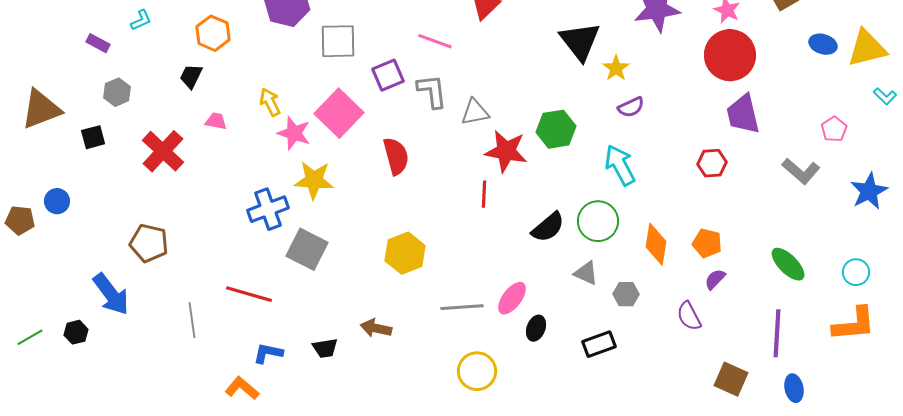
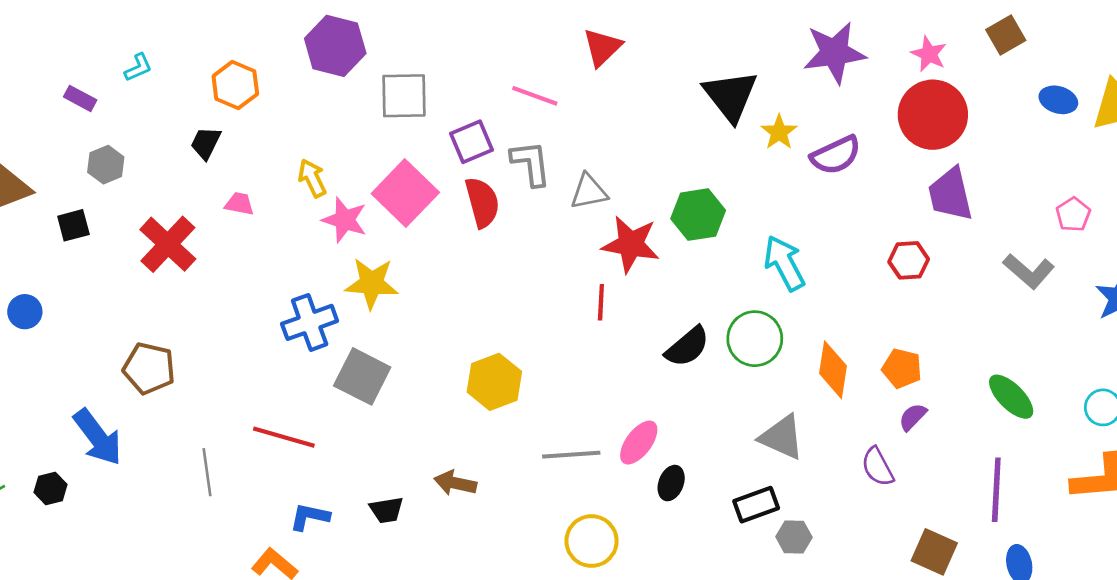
purple semicircle: (631, 107) -> (836, 155), moved, size x1.4
red semicircle: (396, 156) -> (482, 202), moved
gray triangle: (586, 273) -> (782, 437), moved, size x1.4
gray hexagon: (626, 294) -> (794, 537), moved

